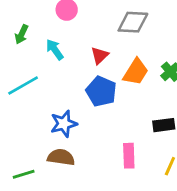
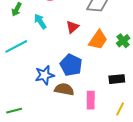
blue pentagon: (101, 91) -> (71, 65), moved
brown semicircle: (61, 157) -> (64, 89), moved

